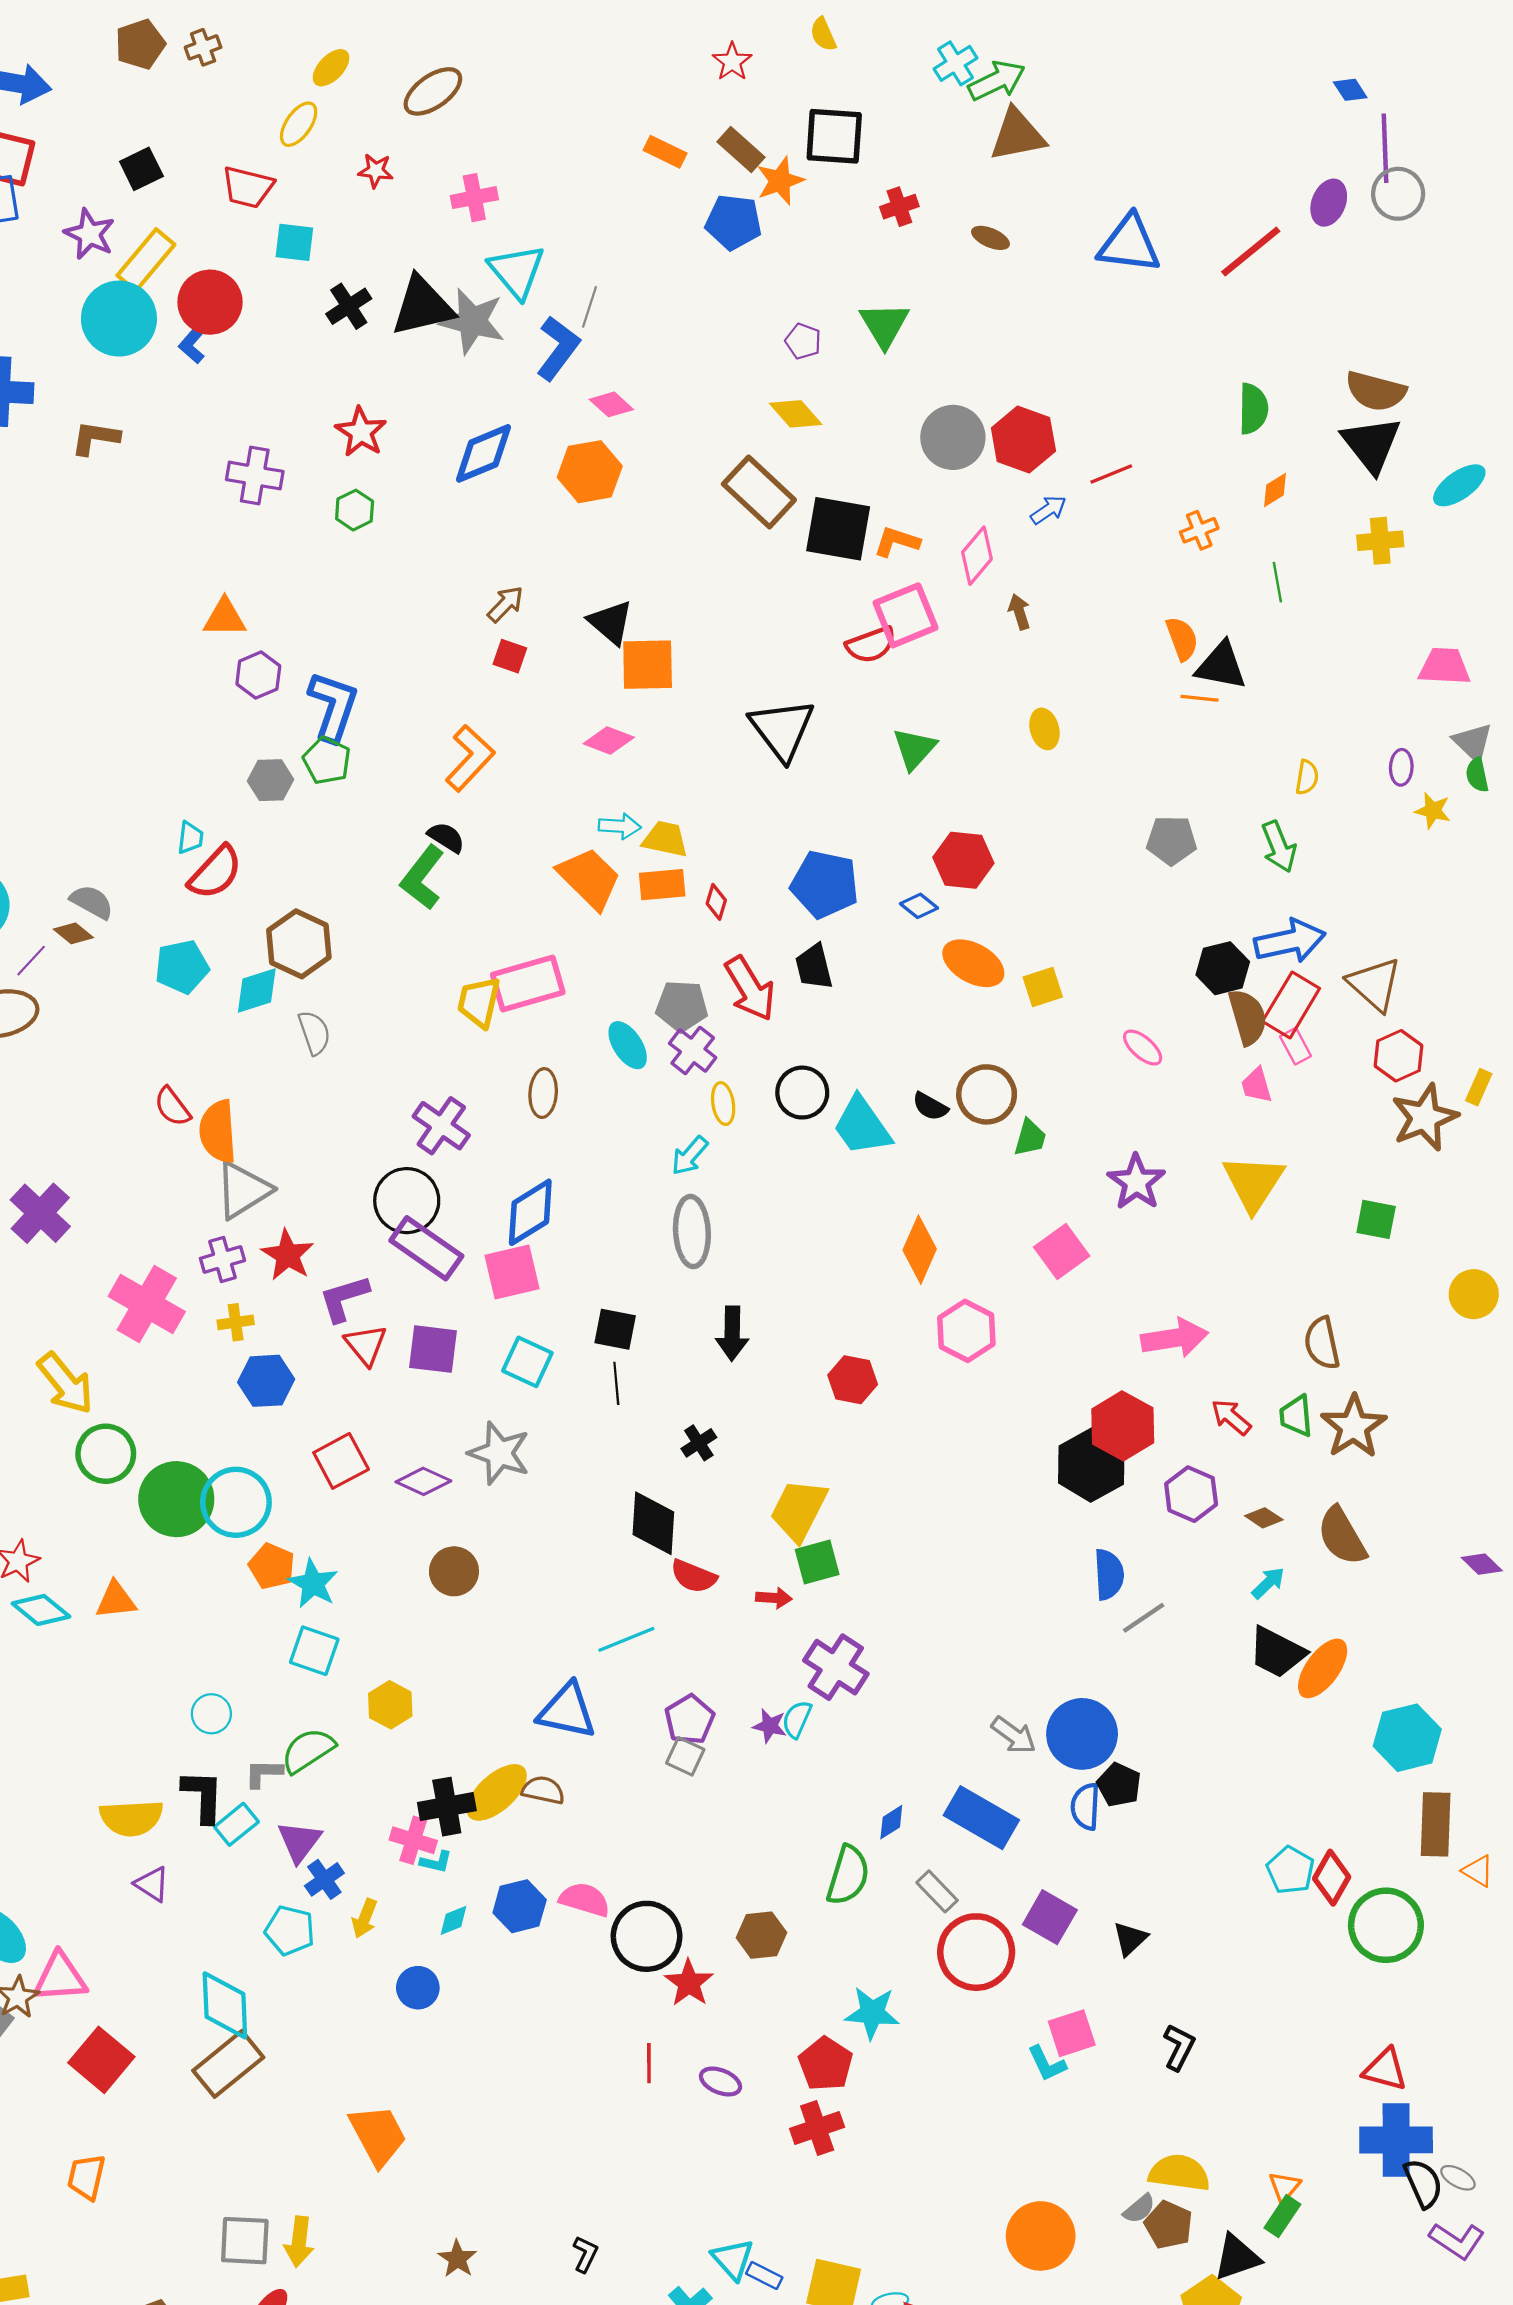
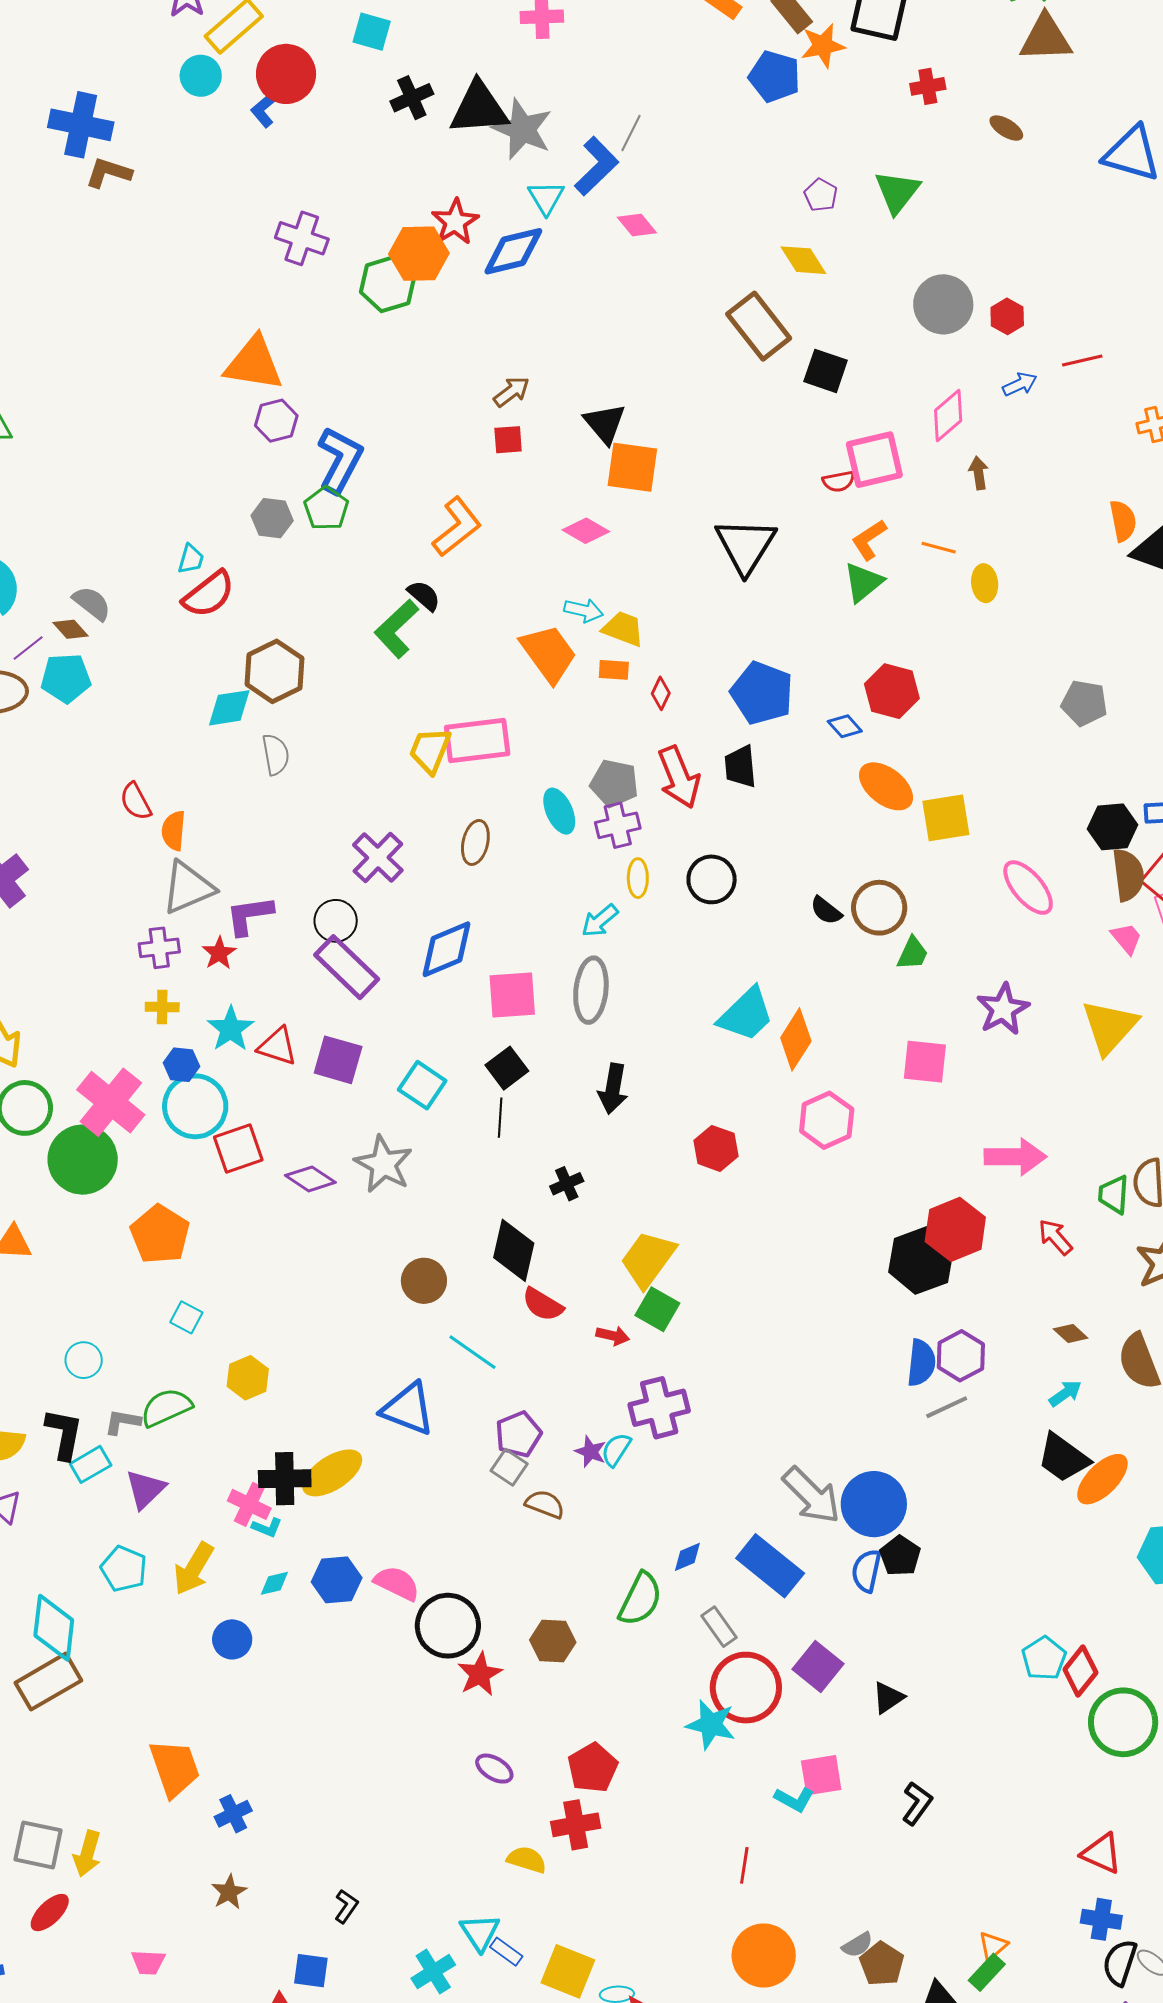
cyan triangle: (517, 271) -> (546, 198), moved, size x0.7
cyan circle: (119, 319) -> (201, 76), size x0.6
red star: (361, 432) -> (455, 222), moved
brown L-shape: (95, 438) -> (109, 173), moved
red hexagon: (1023, 439) -> (1007, 316), size x0.6
orange hexagon: (590, 472) -> (419, 254), moved
green hexagon: (355, 510) -> (388, 284), size x1.5
black square: (838, 529) -> (826, 371), size x0.7
orange L-shape: (897, 542) -> (869, 540), moved, turned -60
orange triangle: (225, 618) -> (254, 363), size x1.5
red semicircle: (871, 645) -> (839, 481), size x0.7
red square: (510, 656) -> (508, 440), turned -32
orange line: (1199, 698) -> (939, 548), moved
orange rectangle: (662, 885) -> (614, 670), size x0.7
cyan pentagon: (182, 967) -> (66, 678), moved
yellow square: (1043, 987) -> (946, 818), size x1.4
pink ellipse: (1143, 1048) -> (1028, 888), size x1.5
purple cross: (693, 1050) -> (618, 825), turned 30
pink trapezoid: (1257, 1085) -> (1126, 938), turned 147
cyan trapezoid: (862, 1126) -> (746, 1014), moved, turned -108
orange semicircle: (218, 1132) -> (174, 831), size x0.7
black circle: (407, 1201) -> (336, 921), size x0.7
pink square: (1062, 1251) -> (925, 1062), turned 33
red star: (288, 1255) -> (219, 953), size x0.7
pink square: (512, 1272) -> (512, 995), moved
purple L-shape: (344, 1298) -> (249, 915), moved
pink cross: (147, 1304) -> (111, 1102), moved
black square: (615, 1329) -> (507, 1068), turned 33
red triangle: (366, 1345) -> (277, 1046), turned -42
blue hexagon: (266, 1381) -> (181, 1065), size x0.7
green trapezoid: (1296, 1416) -> (1114, 1194), moved
purple hexagon: (1191, 1494) -> (961, 1356), moved
cyan circle: (236, 1502) -> (195, 1106), moved
green square: (817, 1562) -> (657, 1309), turned 36
orange pentagon: (272, 1566) -> (160, 1234), size x1.4
brown circle: (454, 1571) -> (424, 1281), moved
cyan star: (313, 1583) -> (231, 1029), moved
cyan line: (626, 1639) -> (472, 1352), turned 48
cyan square: (314, 1651) -> (186, 1317), size x0.7
purple cross: (836, 1667) -> (659, 1408), turned 34
gray arrow: (1014, 1735) -> (811, 1495), size x1.5
brown semicircle: (543, 1790) -> (545, 1504), moved
blue cross: (324, 1879) -> (233, 1814), moved
yellow arrow: (365, 1918) -> (194, 1569), size x1.5
cyan star: (872, 2013) -> (711, 1725), moved
red line: (649, 2063) -> (744, 1865), moved
cyan L-shape: (1047, 2064) -> (794, 1799), turned -45
blue cross: (1396, 2140) -> (1101, 1919), size x0.6
yellow semicircle: (1179, 2173) -> (527, 1860), moved, size x0.7
black semicircle: (1423, 2183) -> (1120, 1963), turned -147

